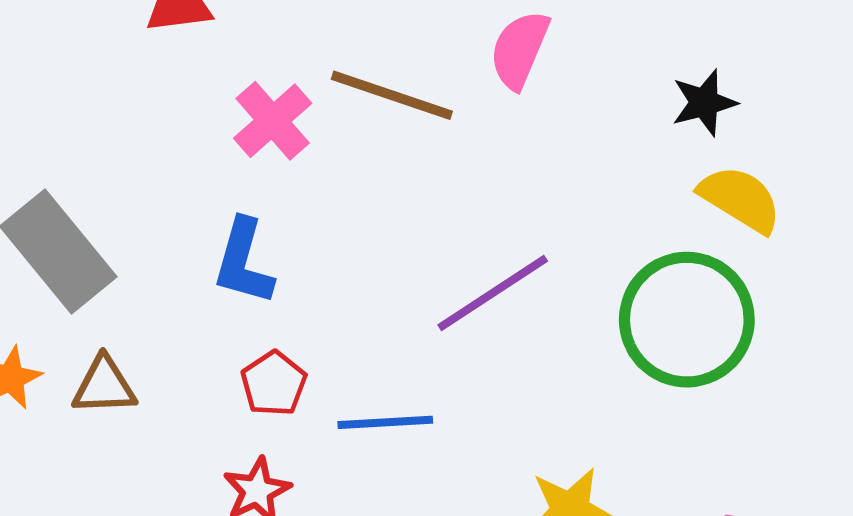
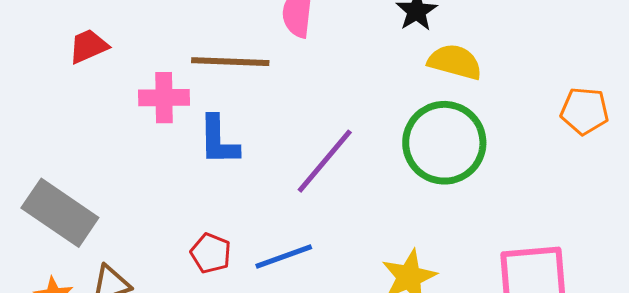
pink cross: (273, 121) -> (164, 98), turned -33
blue L-shape: (244, 262) -> (218, 140), moved

